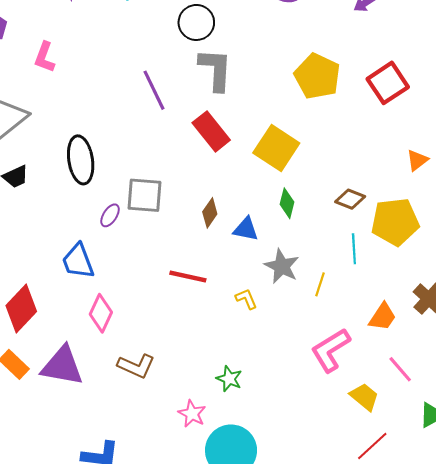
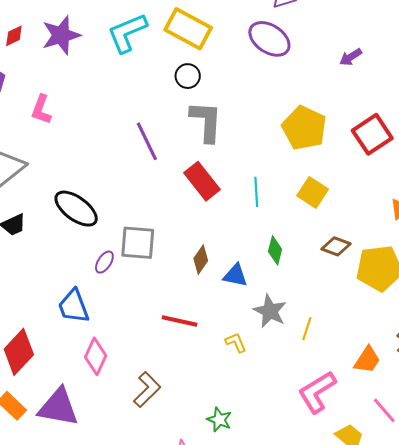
black circle: (196, 22) -> (188, 76), size x0.7
yellow square: (276, 148) -> (313, 192), moved, size x0.7
black ellipse: (81, 160) -> (76, 209), turned -45
cyan line: (354, 249) -> (256, 192), moved
brown L-shape: (136, 366) -> (147, 390), moved, turned -69

